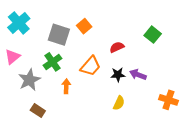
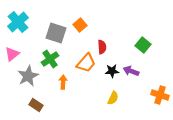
green square: (153, 35) -> (143, 45), moved
red semicircle: (117, 47) -> (102, 47), moved, turned 112

